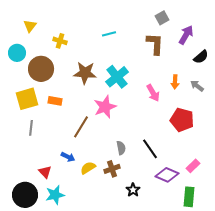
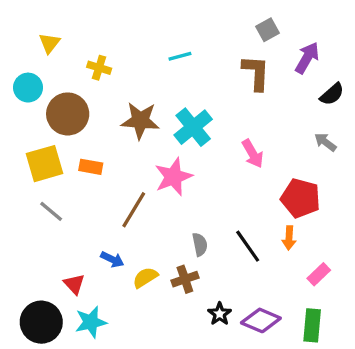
orange arrow: (175, 82) -> (289, 238), moved
gray line: (31, 128) -> (51, 211), turned -56
purple diamond: (167, 175) -> (261, 320), moved

